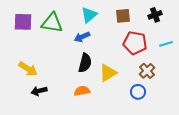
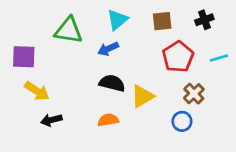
purple square: (23, 22) -> (24, 57), moved
red pentagon: (135, 43) -> (178, 57), turned 30
black semicircle: (85, 63) -> (112, 83), turned -90

